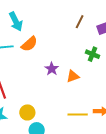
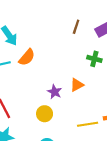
purple star: (52, 69) -> (55, 92), moved
yellow circle: (27, 112) -> (45, 114), moved

